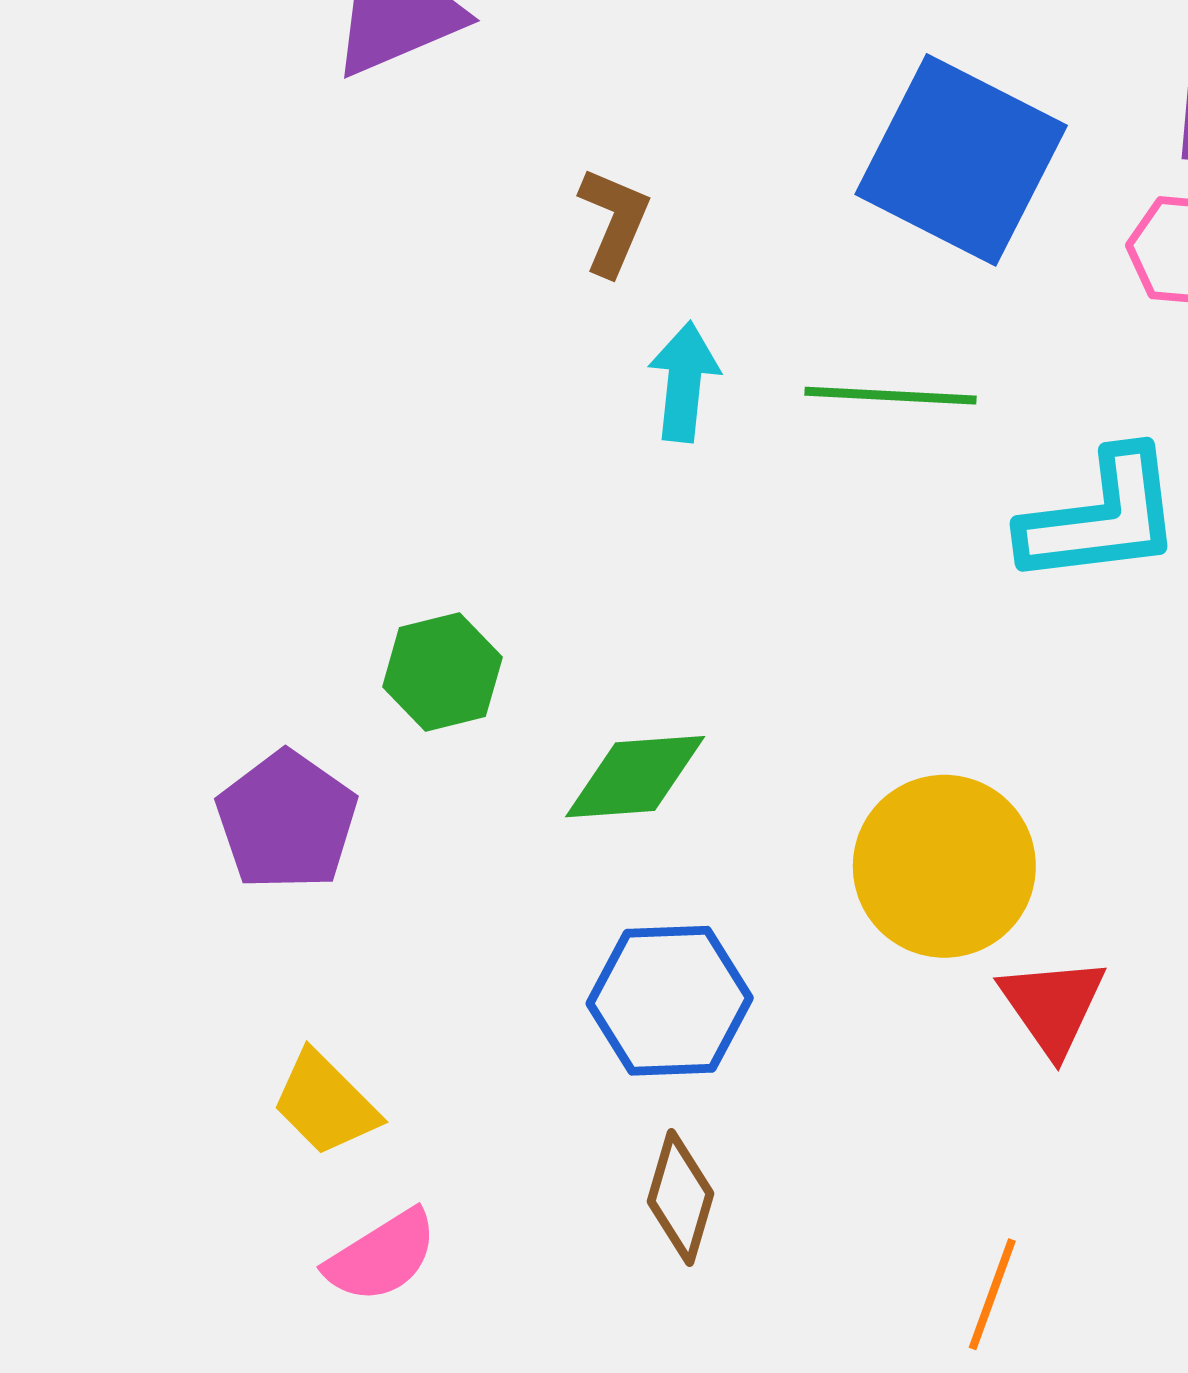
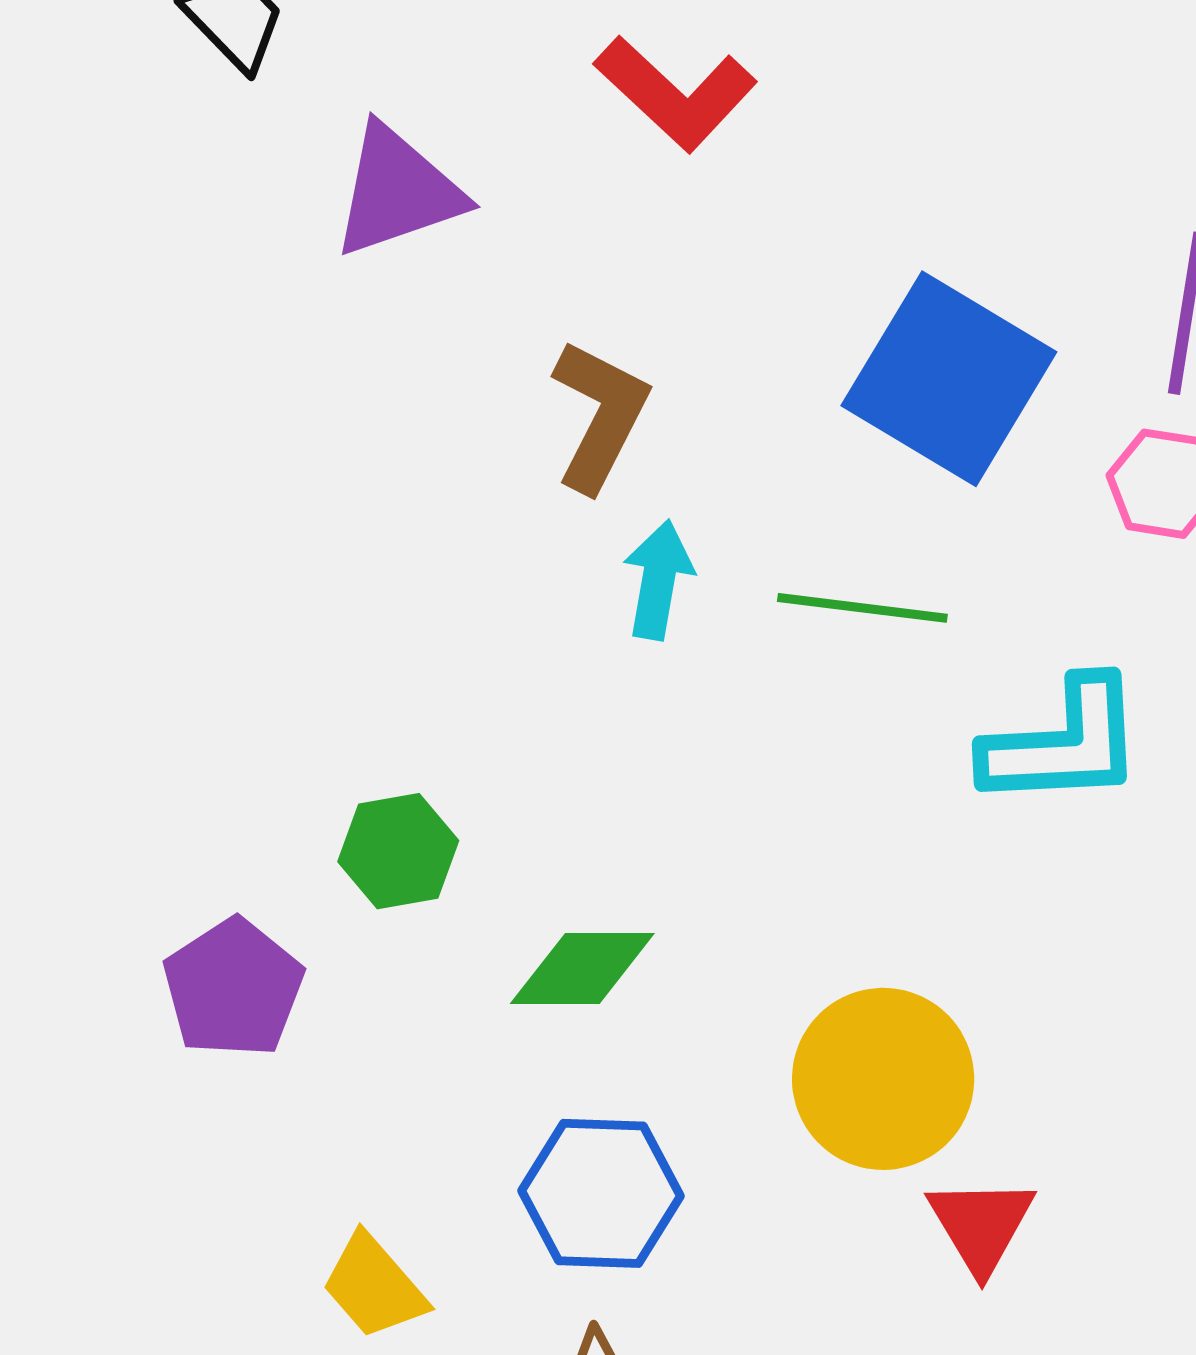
brown L-shape: (614, 221) -> (600, 415), size x1.4
yellow trapezoid: (325, 1103) -> (374, 1286), moved

